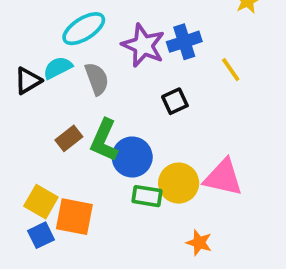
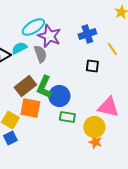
purple star: (143, 45) -> (49, 36), moved
black square: (175, 101) -> (92, 66), moved, turned 32
brown rectangle: (69, 138) -> (25, 86), size x1.5
yellow circle: (179, 183) -> (94, 127), moved
orange square: (74, 217) -> (30, 108), moved

